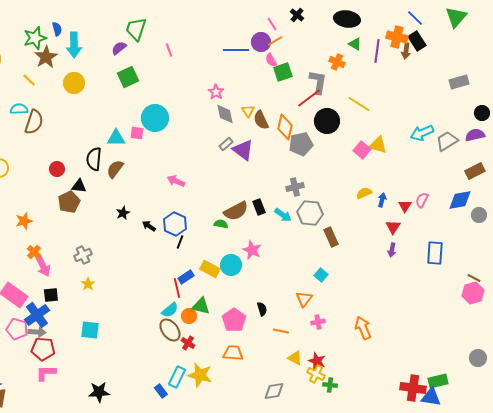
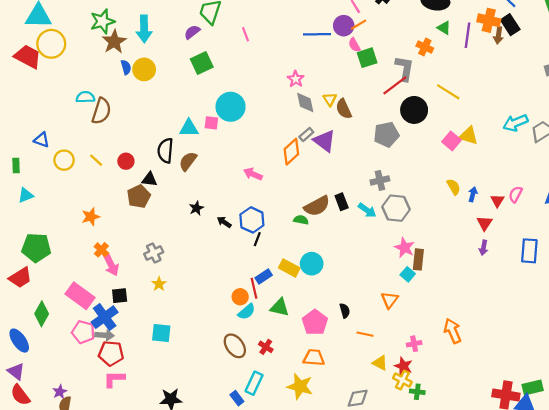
blue semicircle: (57, 29) -> (126, 67), moved
yellow line: (29, 80) -> (96, 160), moved
orange diamond: (285, 127) -> (291, 152), moved, turned 35
yellow semicircle: (364, 193) -> (454, 187), turned 84
brown rectangle: (331, 237) -> (418, 259), moved, turned 30
pink star: (252, 250) -> (405, 248), moved
orange circle: (189, 316) -> (240, 297), moved
pink cross: (318, 322) -> (414, 344), moved
brown ellipse: (170, 330) -> (235, 346), moved
yellow star: (200, 375) -> (300, 386), moved

